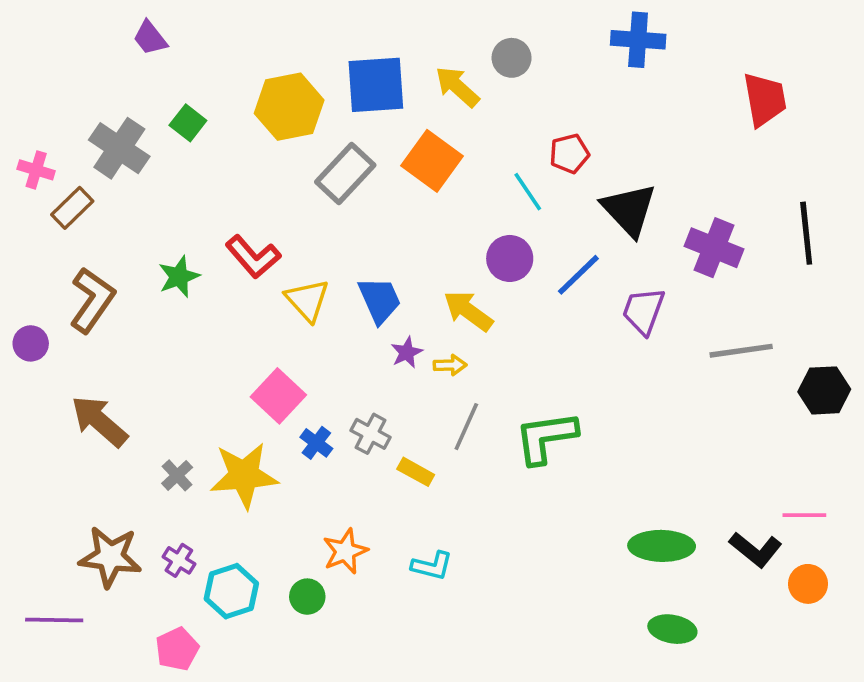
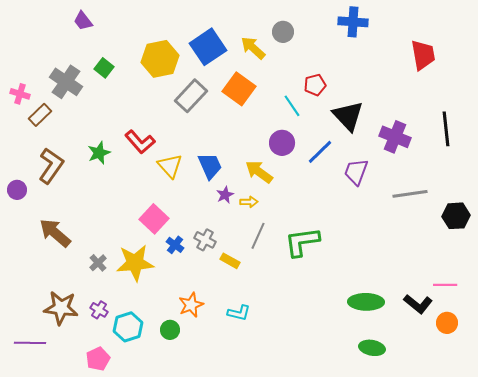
blue square: (376, 85) -> (208, 47), turned -30

